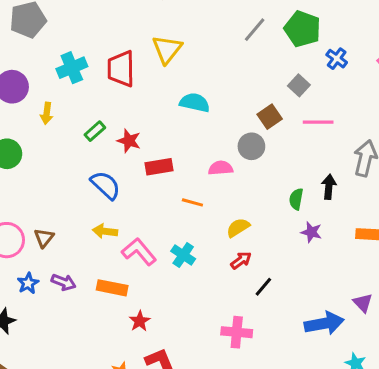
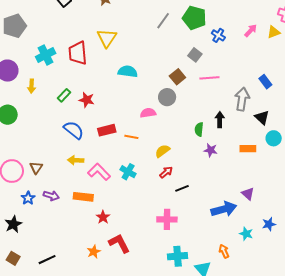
red rectangle: (159, 167) -> (107, 130), moved
black line: (263, 287) -> (182, 188), turned 32

